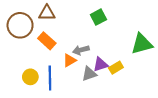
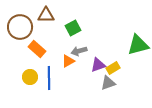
green square: (98, 17) -> (73, 28), moved
orange rectangle: (47, 41) -> (37, 49), moved
gray triangle: (89, 74) -> (108, 83), moved

